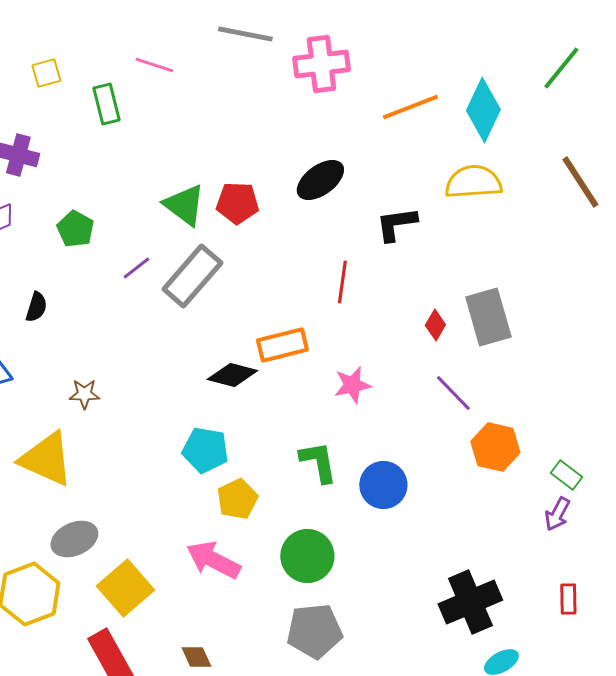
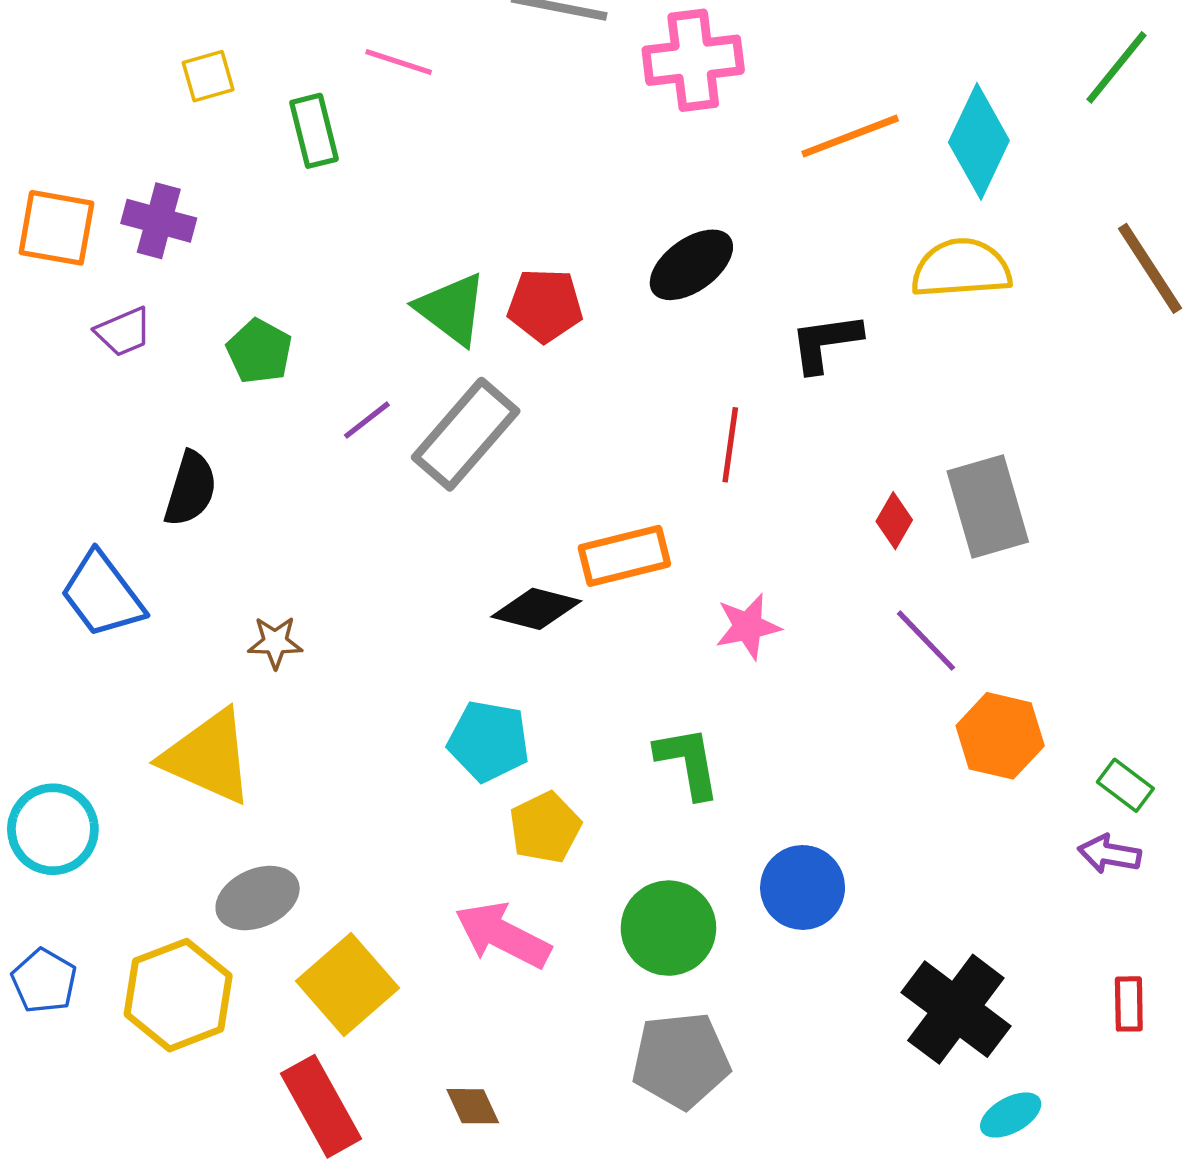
black semicircle: (36, 307) -> (190, 489), size x1.4
blue circle: (383, 485) -> (803, 887), moved
purple arrow: (557, 514) -> (1109, 854), turned 72
black cross: (470, 602) -> (956, 1009), turned -30

